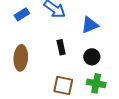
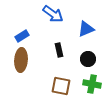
blue rectangle: (22, 14) -> (22, 36), moved

